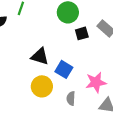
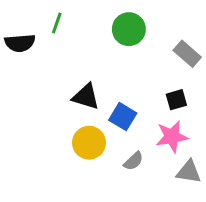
black square: (82, 33) -> (176, 100), moved
gray semicircle: (71, 98) -> (133, 161), turned -136

